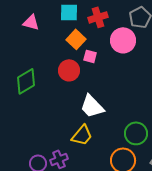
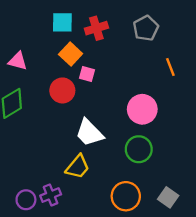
pink triangle: (31, 22) -> (18, 61), moved
pink circle: (123, 40) -> (142, 109), moved
green circle: (136, 133) -> (139, 149), moved

